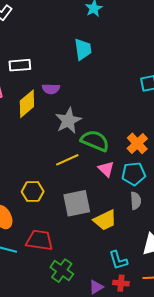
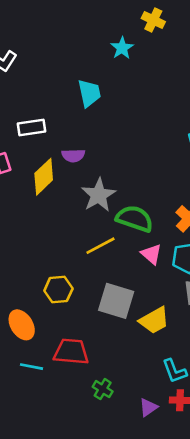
cyan trapezoid: (83, 49) -> (89, 93), moved
gray square: (77, 203) -> (116, 301), turned 32
green cross: (62, 271) -> (103, 389), size x0.7

